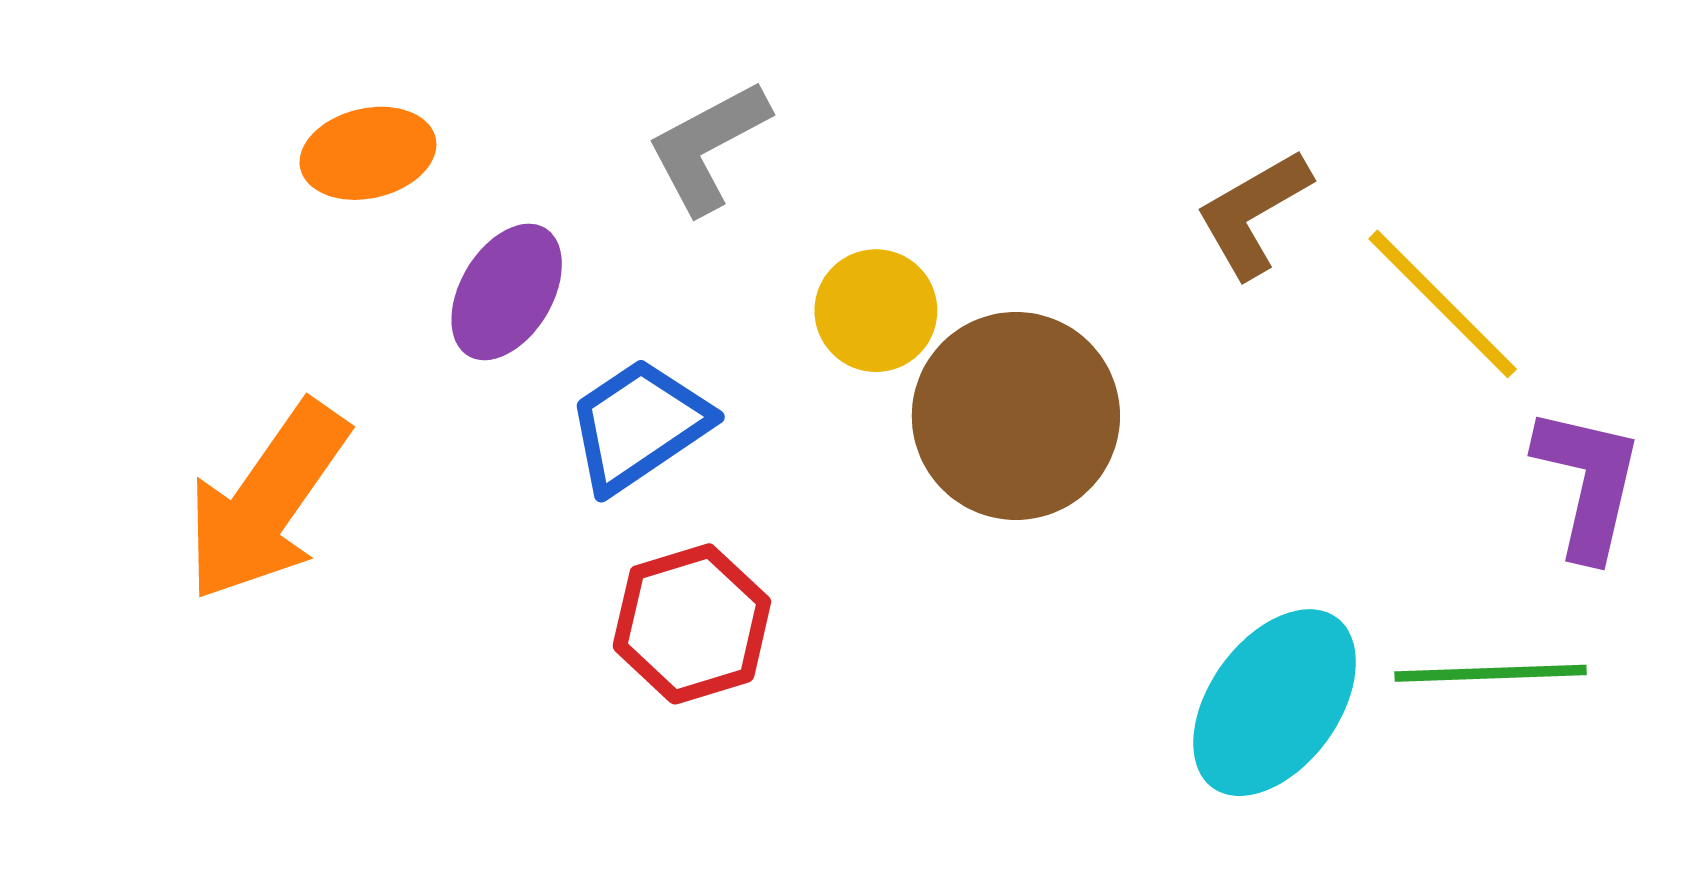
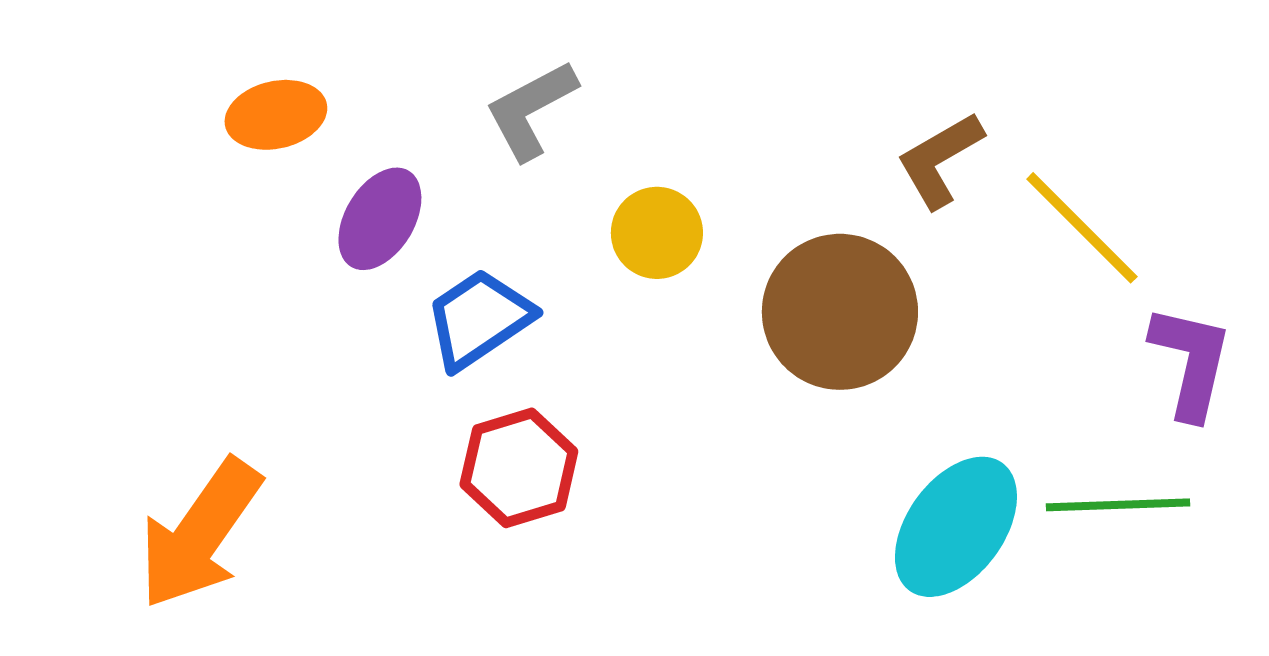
brown circle: (1016, 416) -> (840, 312), moved
orange arrow: (267, 501) -> (200, 534), moved

